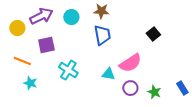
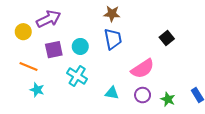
cyan circle: (71, 17) -> (80, 46), moved
cyan triangle: (108, 74) -> (112, 93), moved

